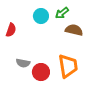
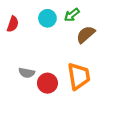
red semicircle: (11, 30) -> (13, 24), moved
brown semicircle: (74, 30) -> (86, 34), turned -54

